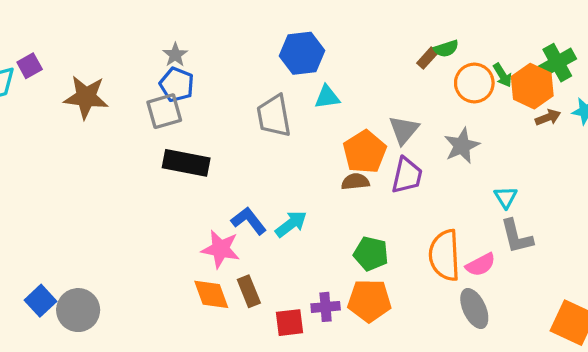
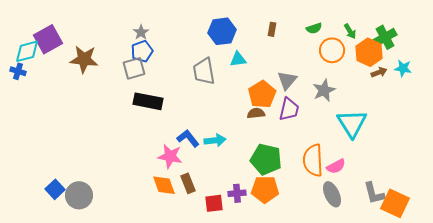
brown rectangle: (427, 58) -> (272, 29), moved, turned -32
purple square: (30, 66) -> (48, 39), size x1.8
green arrow: (502, 75) -> (350, 31), moved
blue pentagon: (177, 85) -> (142, 51), turned 30
cyan triangle: (506, 197) -> (352, 123), size x2.0
cyan arrow: (291, 224) -> (215, 140), turned 30
gray L-shape: (517, 236) -> (374, 193), moved
green pentagon: (371, 254) -> (266, 159), size x1.4

